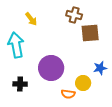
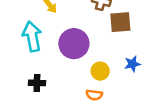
purple circle: (51, 68) -> (74, 44), moved
yellow circle: (83, 83) -> (100, 71), moved

